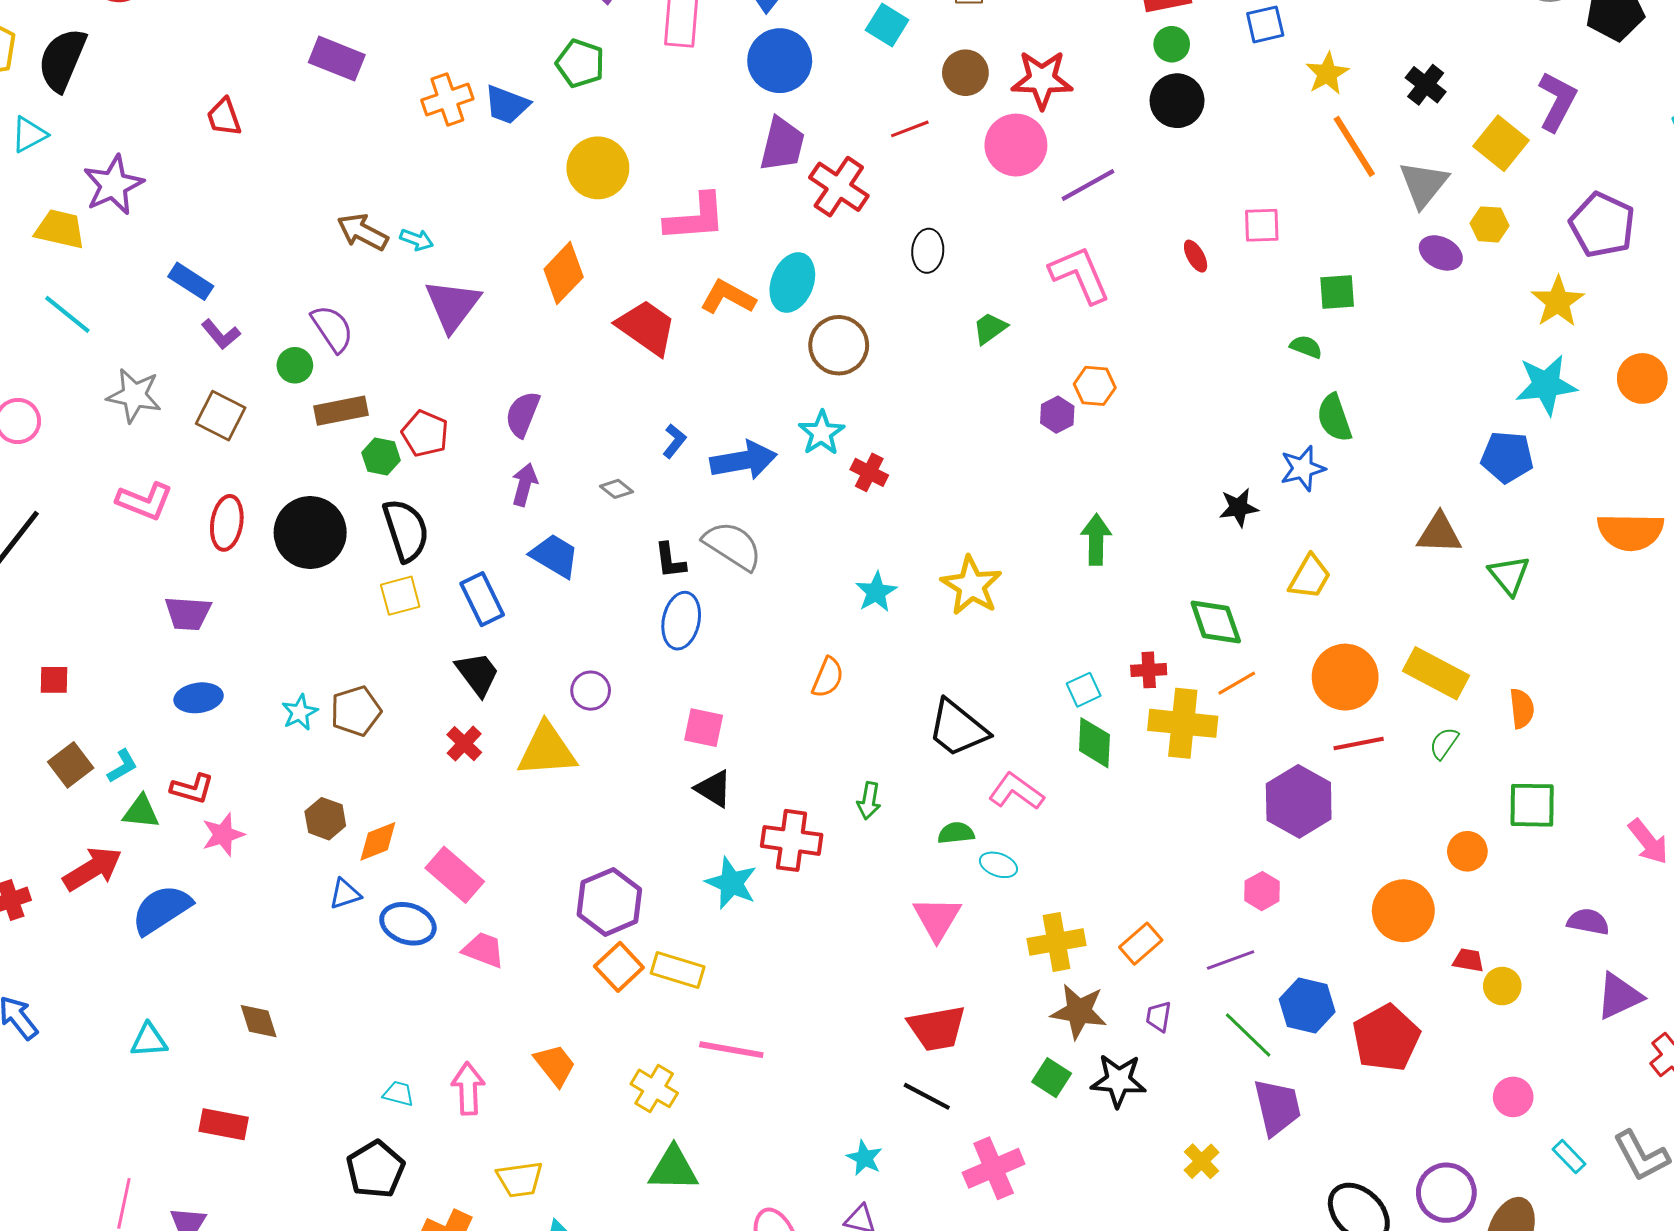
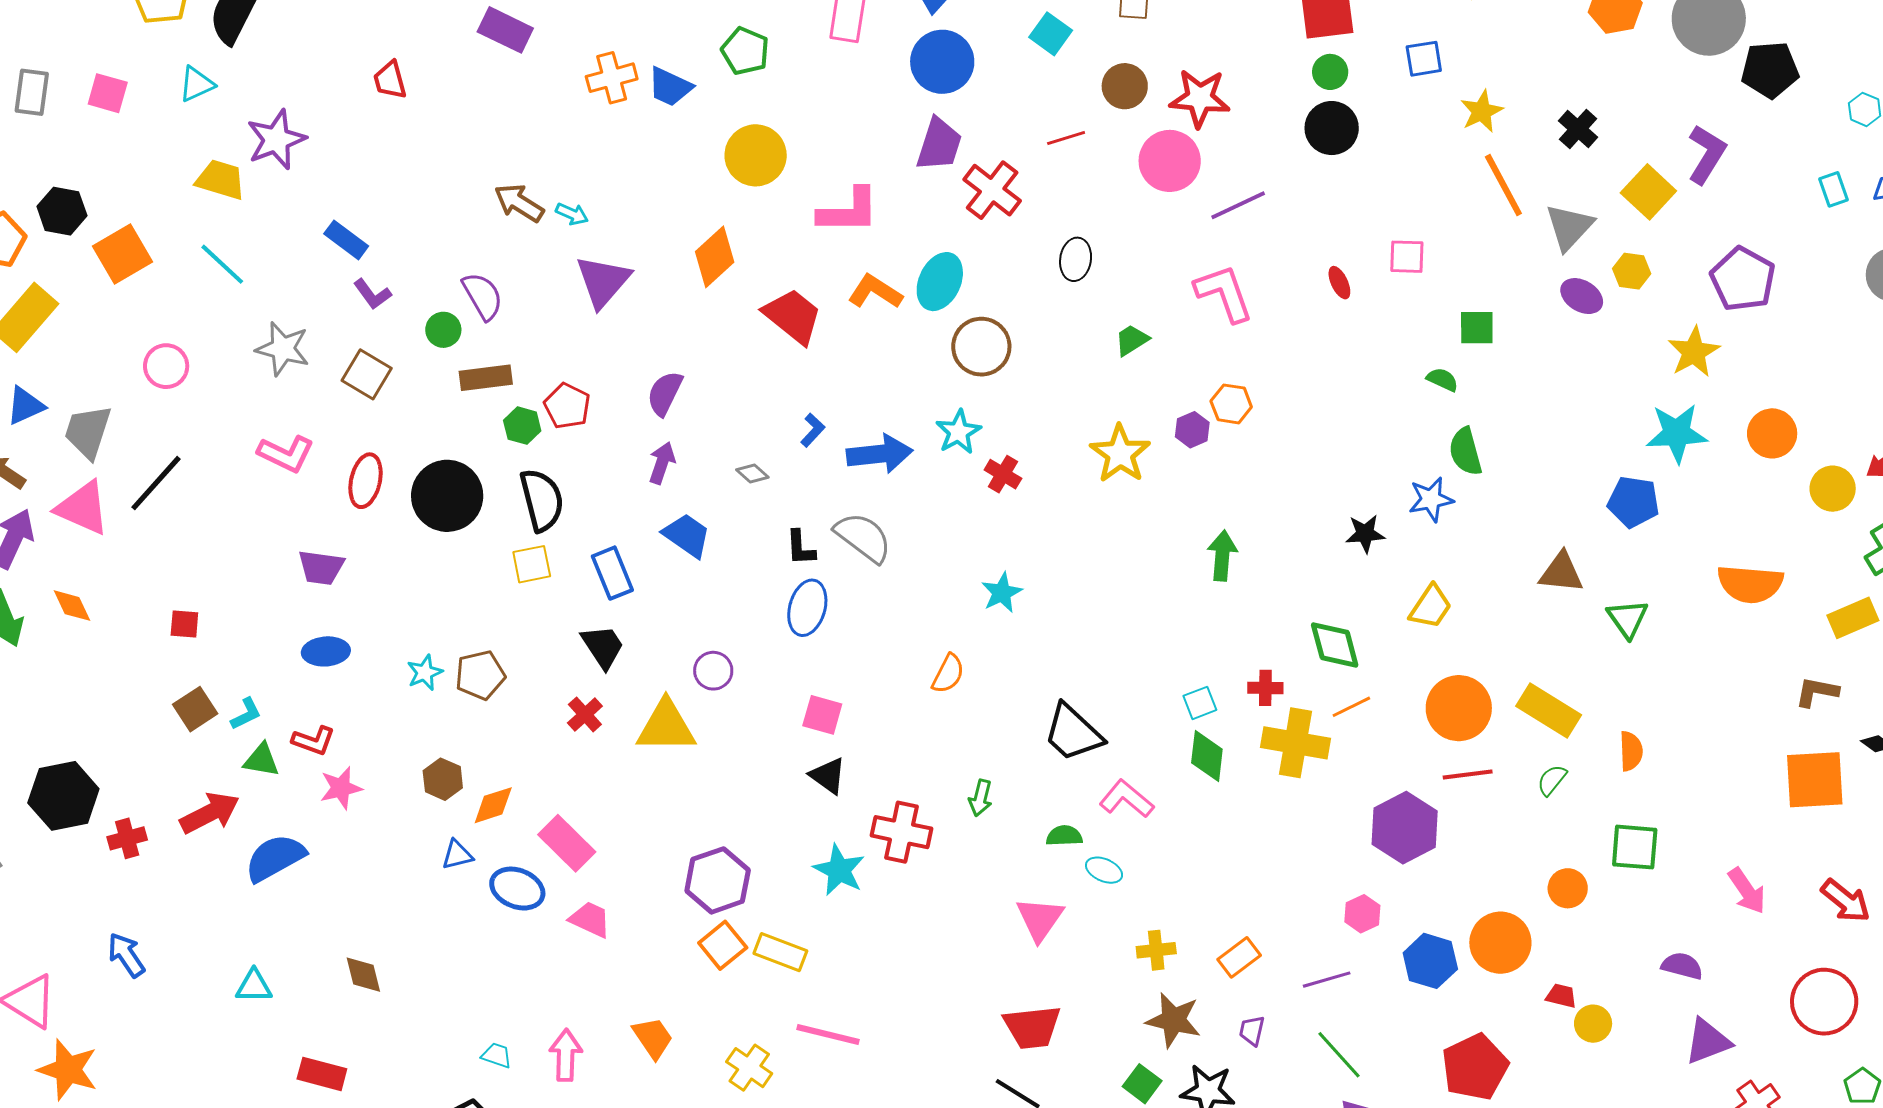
yellow star: (971, 586) -> (1120, 454), moved
yellow cross: (1057, 942) -> (1156, 950), size x0.7
blue hexagon: (1307, 1006) -> (1430, 961), moved

